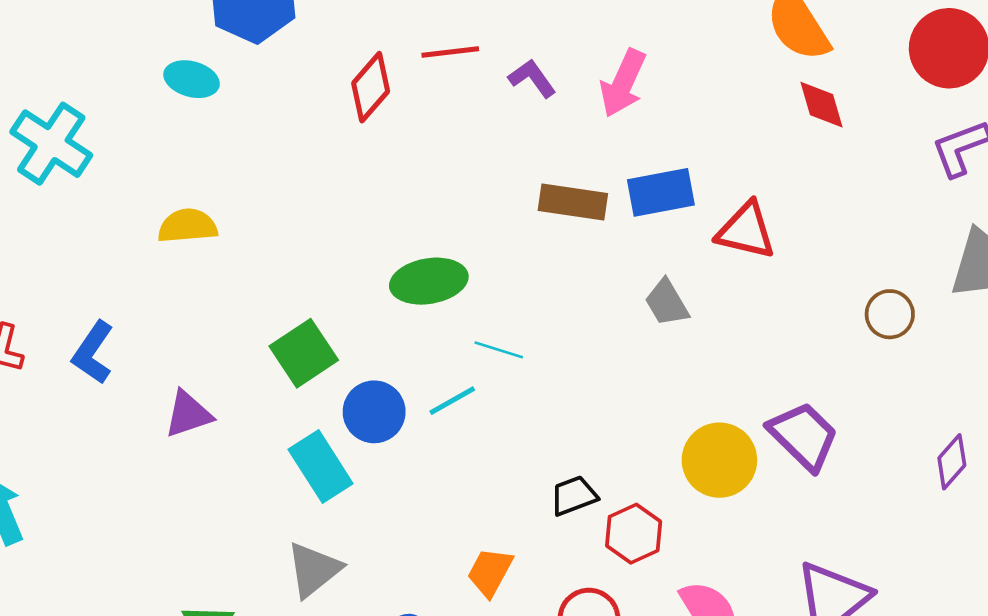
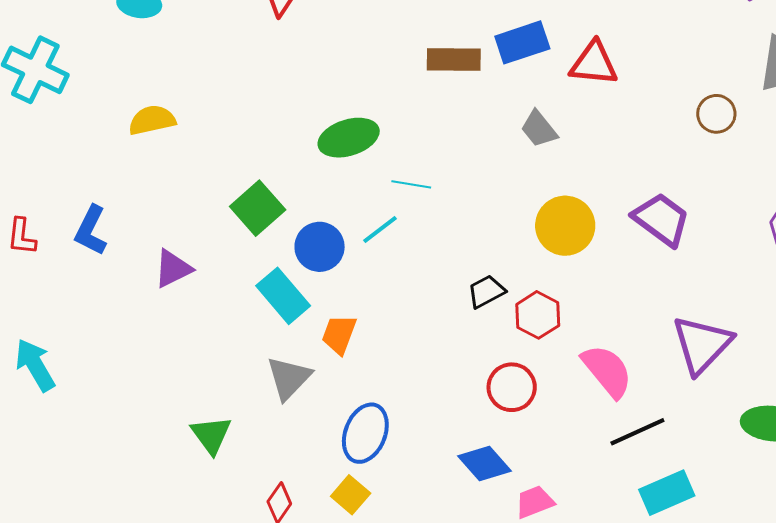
yellow circle: (719, 460) -> (565, 226), moved
orange trapezoid: (490, 572) -> (339, 334), moved

